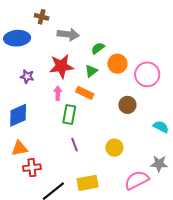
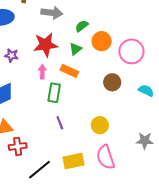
cyan semicircle: (161, 127) -> (146, 91), moved
pink semicircle: (137, 180) -> (106, 157), moved, turned -80

